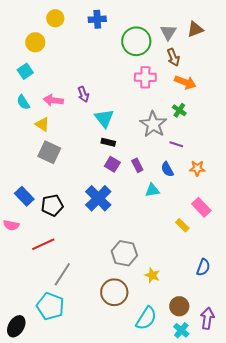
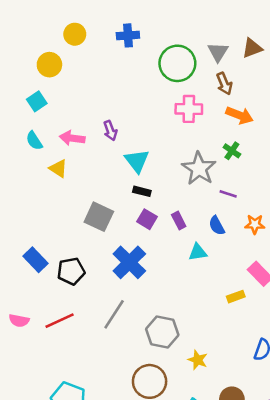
gray square: (49, 152) -> (99, 217), moved
pink semicircle: (11, 225) -> (19, 321), moved
yellow rectangle: (182, 225) -> (236, 297), turned -64
gray line: (62, 274) -> (114, 314), moved

